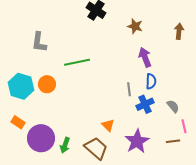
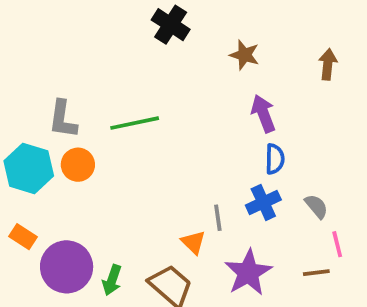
gray L-shape: (39, 42) -> (63, 119), moved
gray line: (129, 89) -> (218, 218), moved

